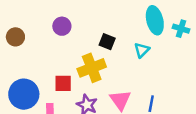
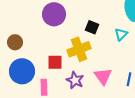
purple circle: (62, 26) -> (54, 14), size x1.5
brown circle: (15, 37) -> (15, 42), moved

